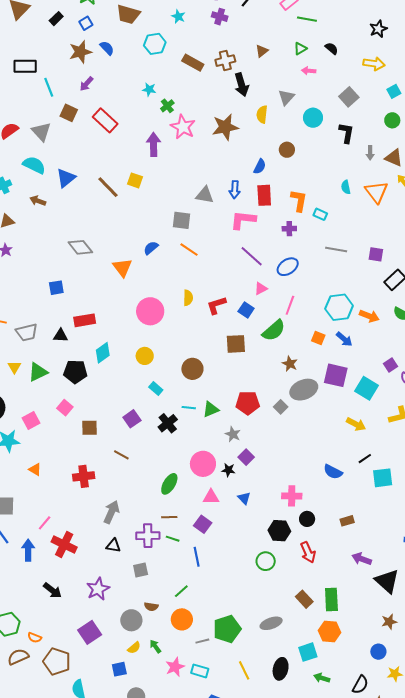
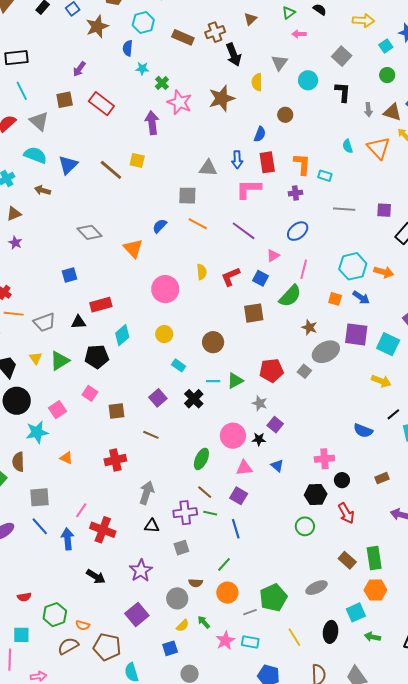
blue semicircle: (107, 48) -> (128, 48), moved, turned -126
brown star: (80, 52) -> (97, 26), moved
cyan line: (49, 87) -> (22, 91), moved
brown square: (69, 113) -> (65, 100), turned -30
purple line: (252, 256) -> (244, 231), moved
brown line: (169, 517) -> (205, 492), turned 49

